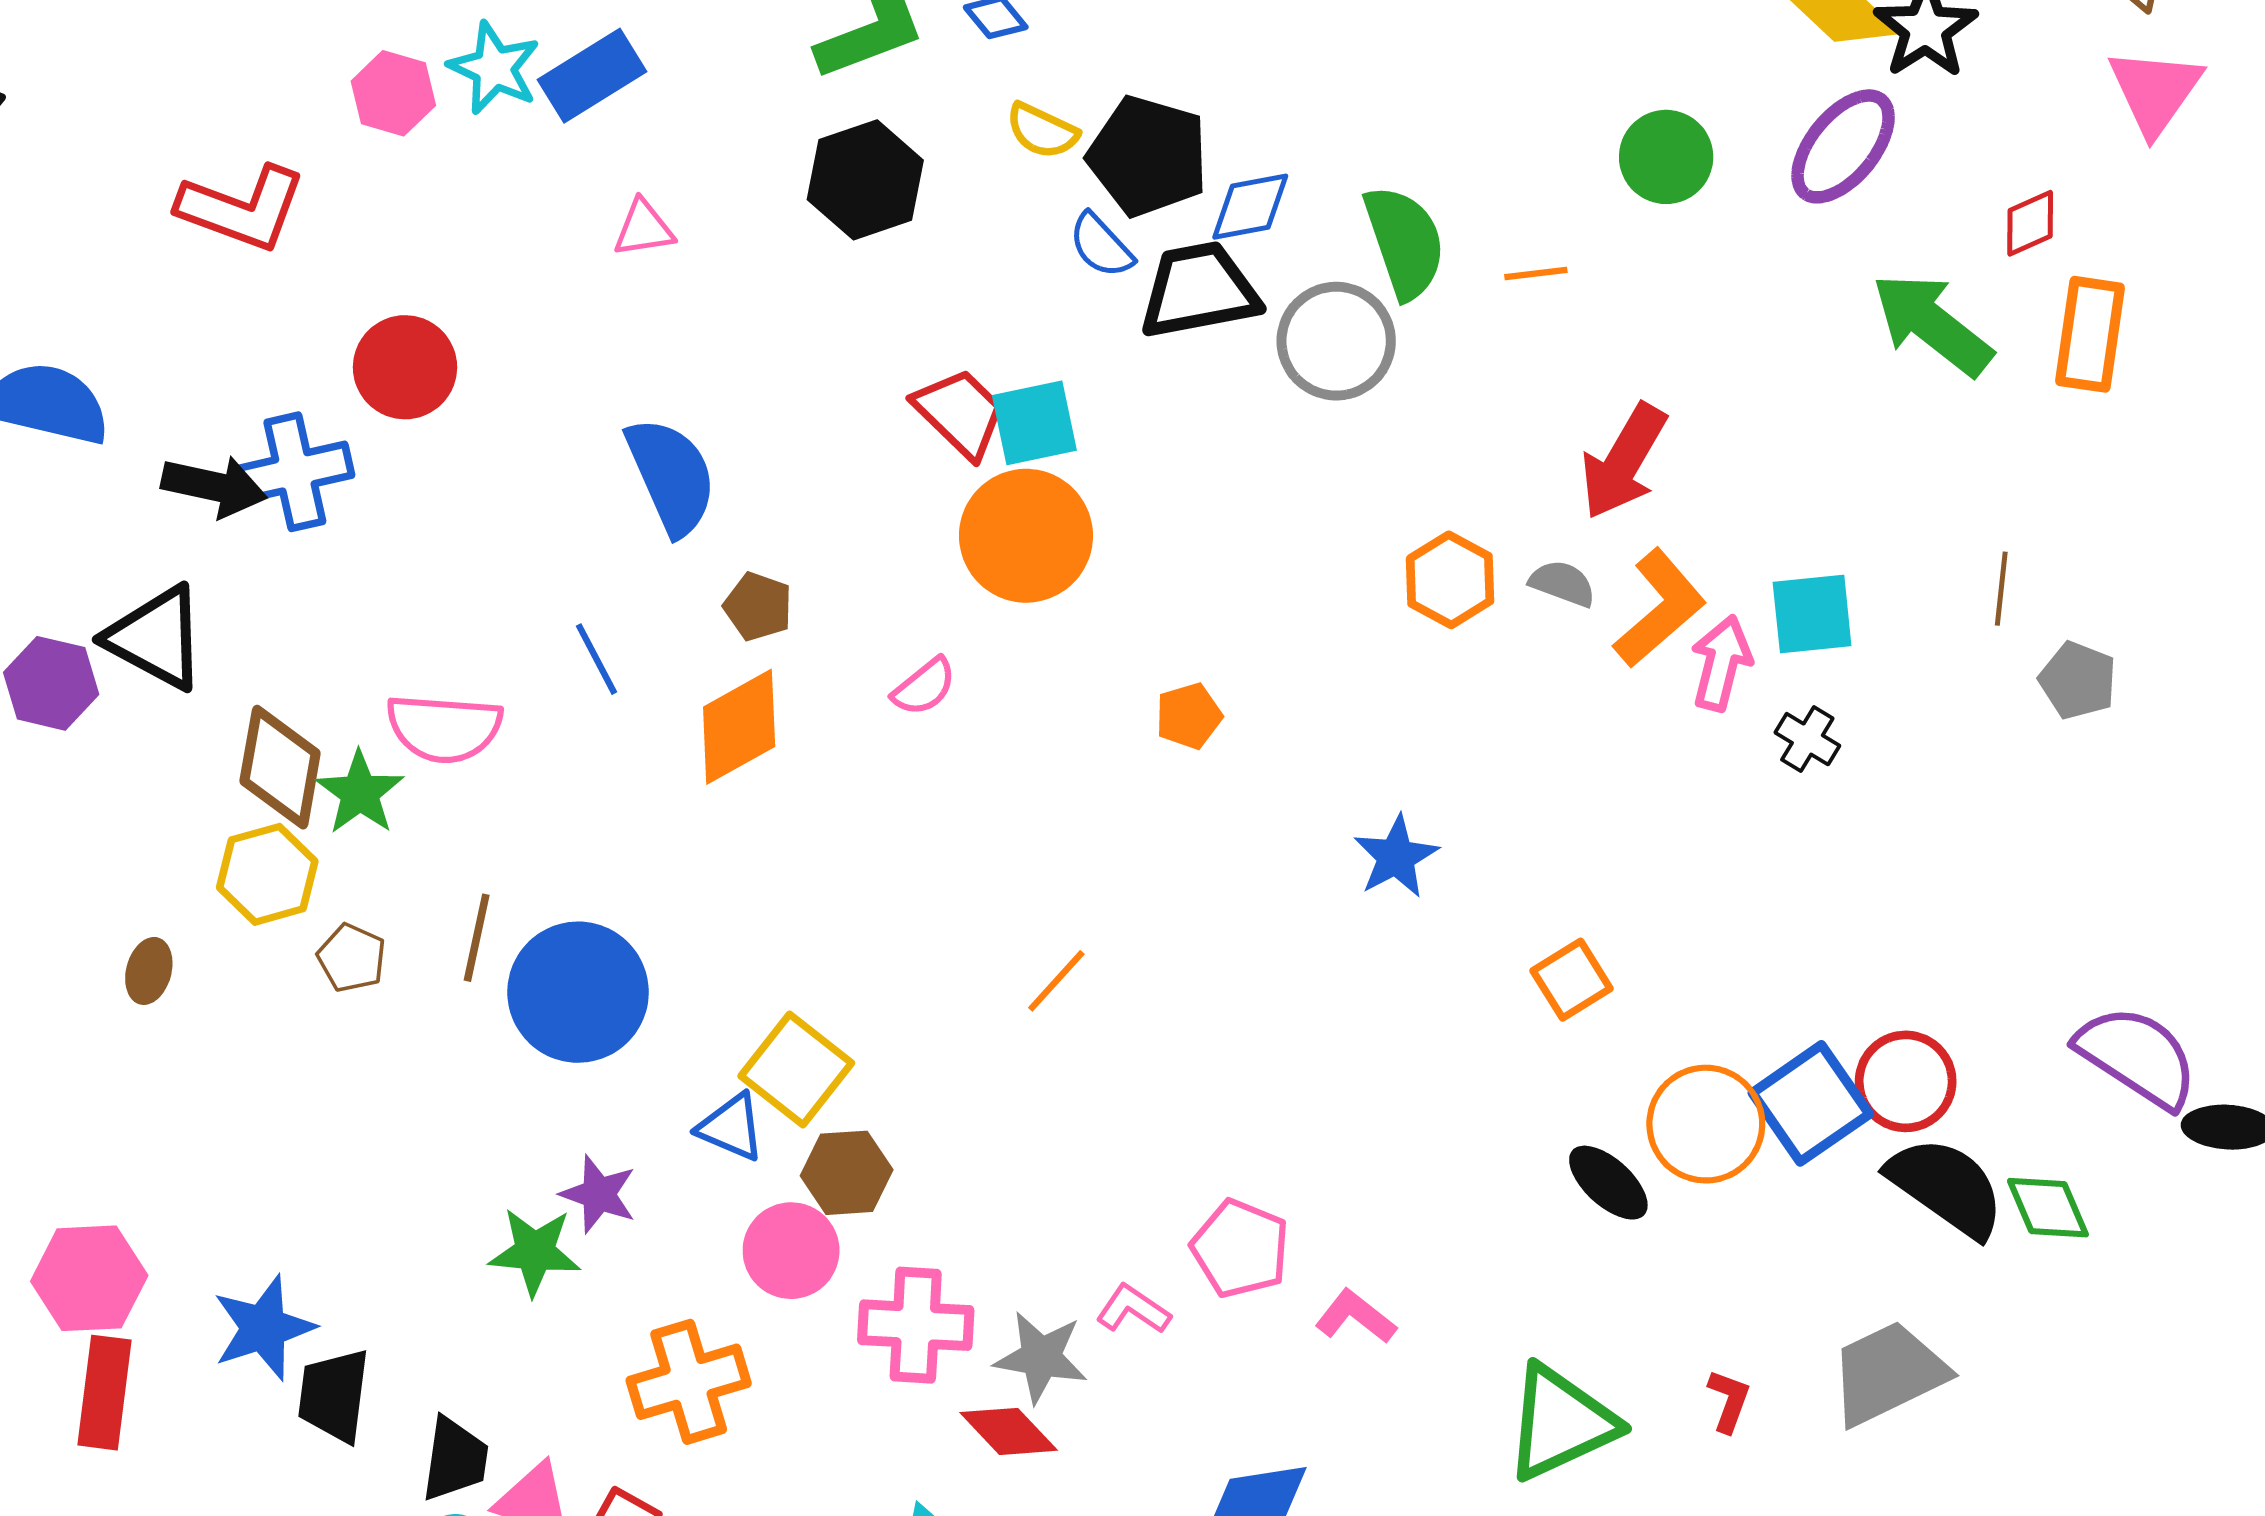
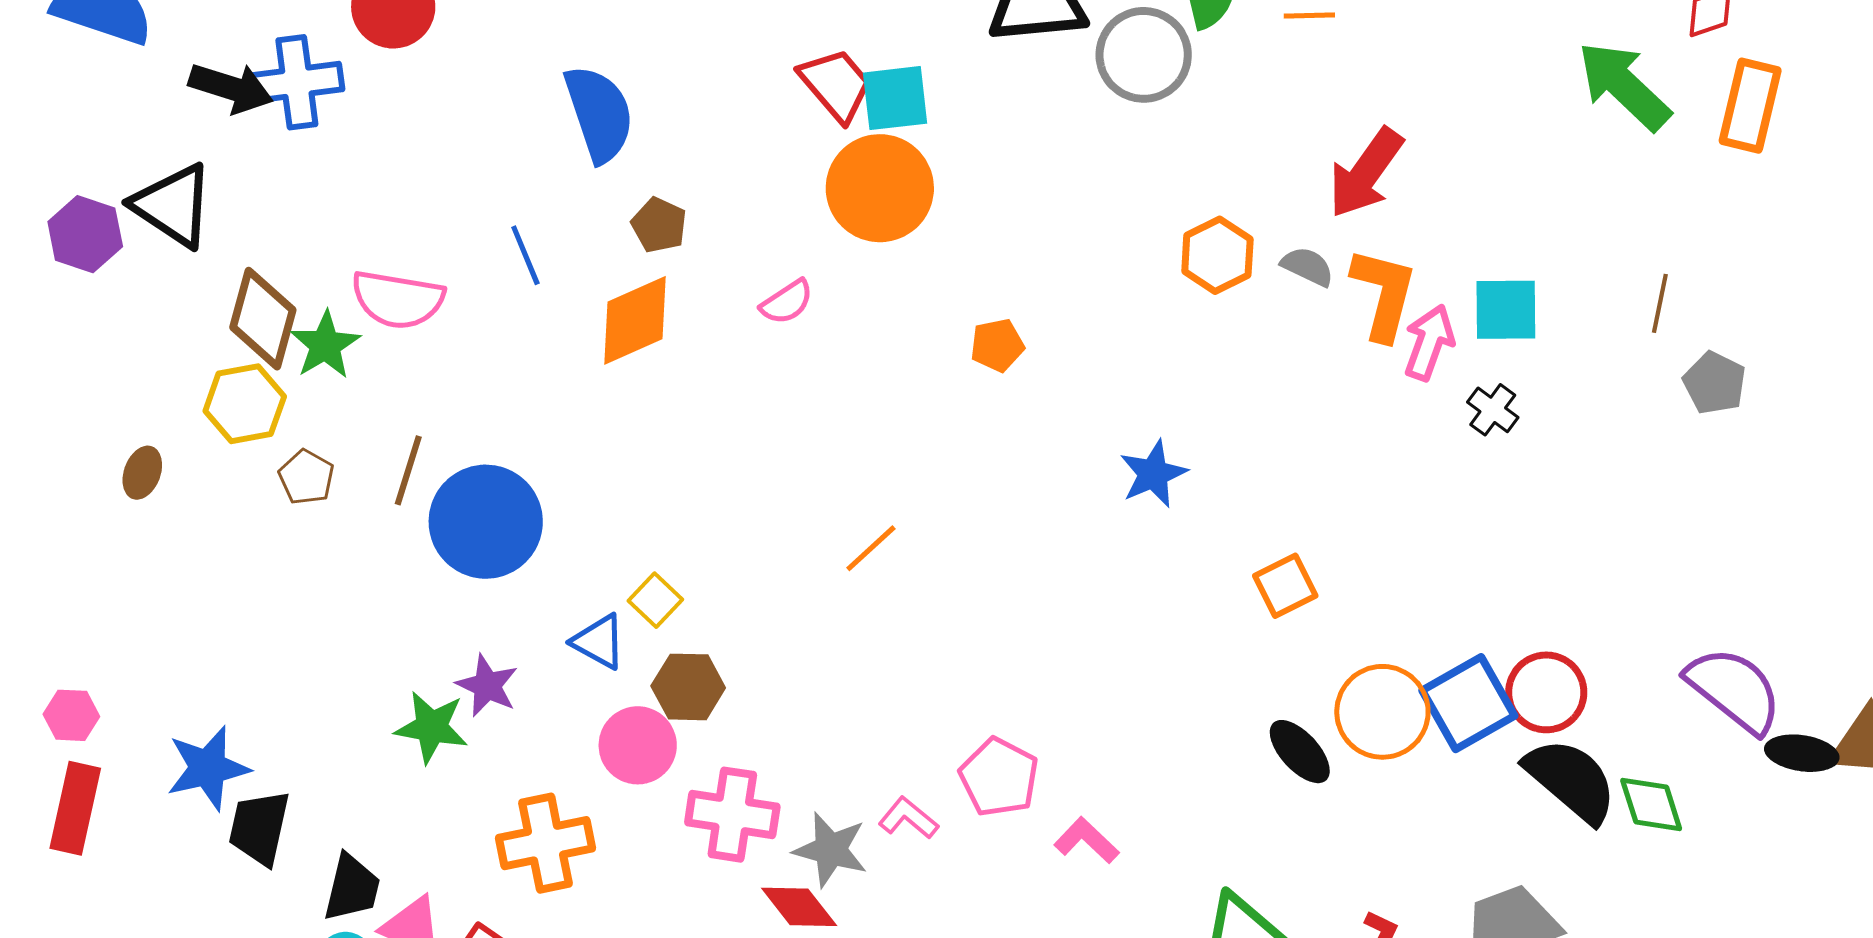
orange L-shape: (1660, 608) -> (1384, 294), turned -40
yellow square: (796, 1070) -> (655, 600), size x0.6
pink hexagon: (89, 1278) -> (71, 715), size x0.6

